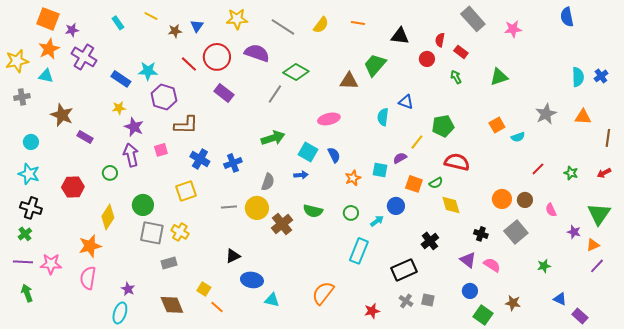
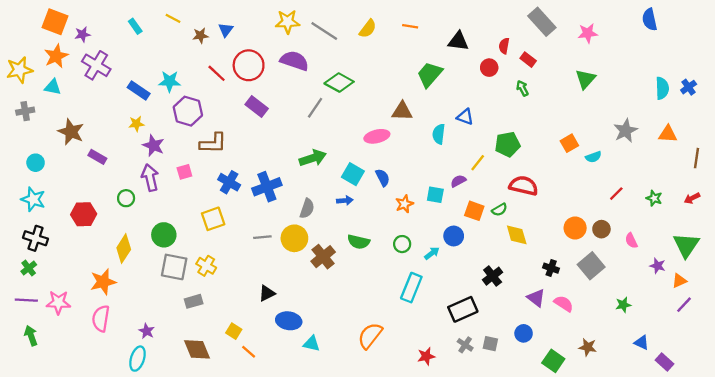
yellow star: (237, 19) -> (288, 22), moved
green triangle: (499, 77) -> (585, 79), moved, turned -30
brown triangle: (349, 81) -> (402, 111), moved
blue cross: (233, 163) -> (267, 187), size x1.4
blue circle: (470, 291) -> (524, 333), moved

